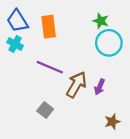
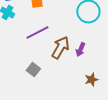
purple line: (50, 67) -> (37, 33), turned -50

